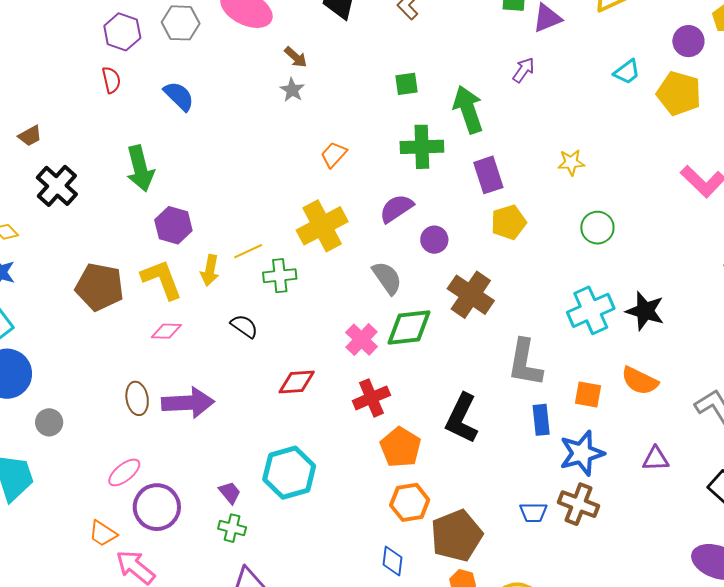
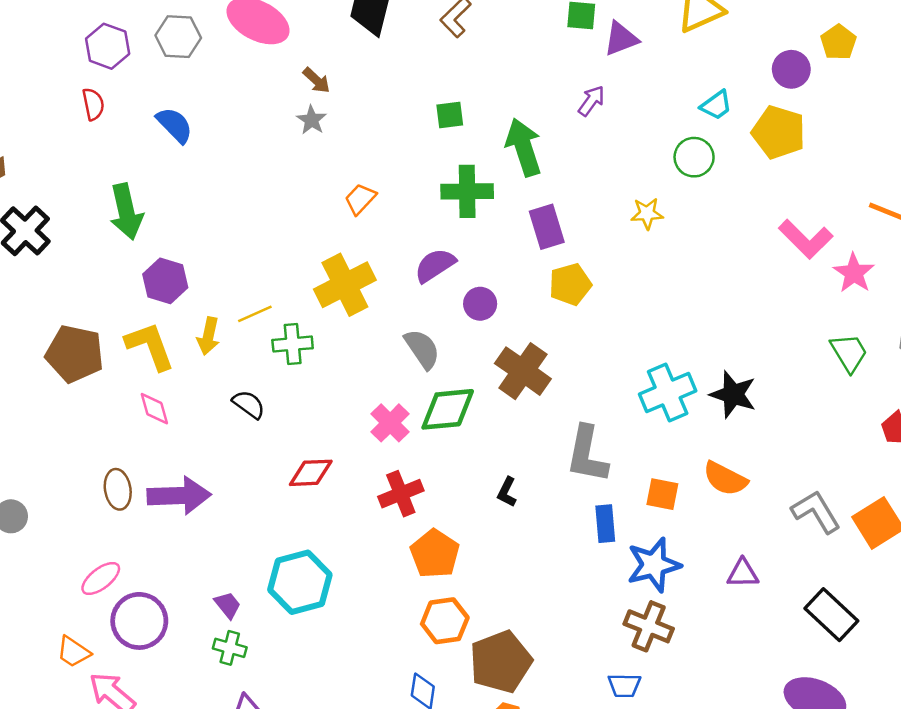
green circle: (597, 228) -> (694, 157), moved
pink diamond: (166, 331) -> (154, 409), turned 72
black L-shape: (462, 418) -> (507, 492), moved, size x0.5
blue trapezoid: (533, 512) -> (624, 685), moved

